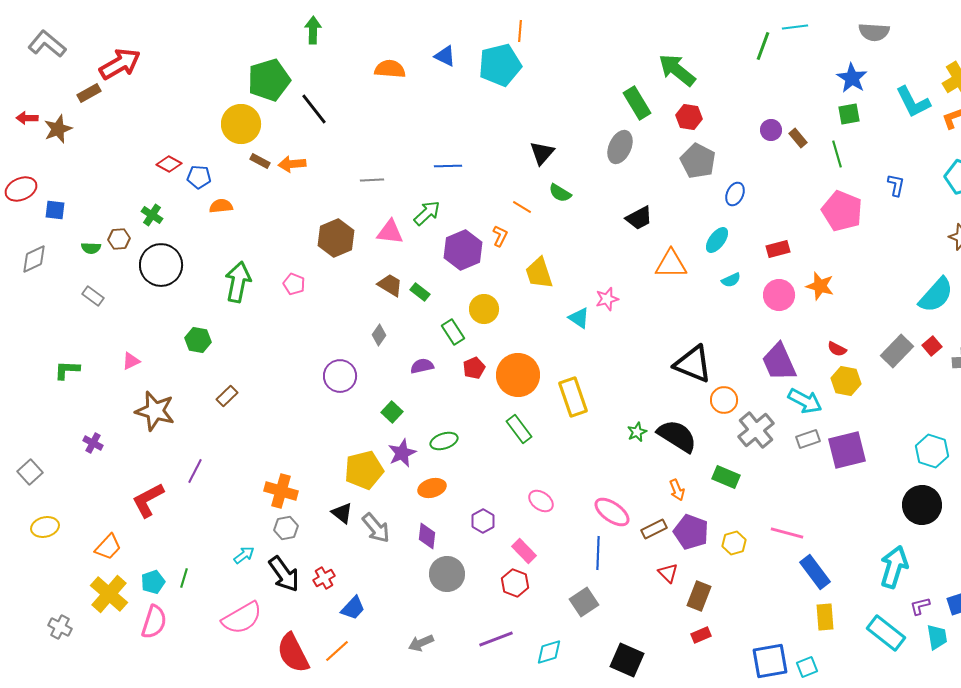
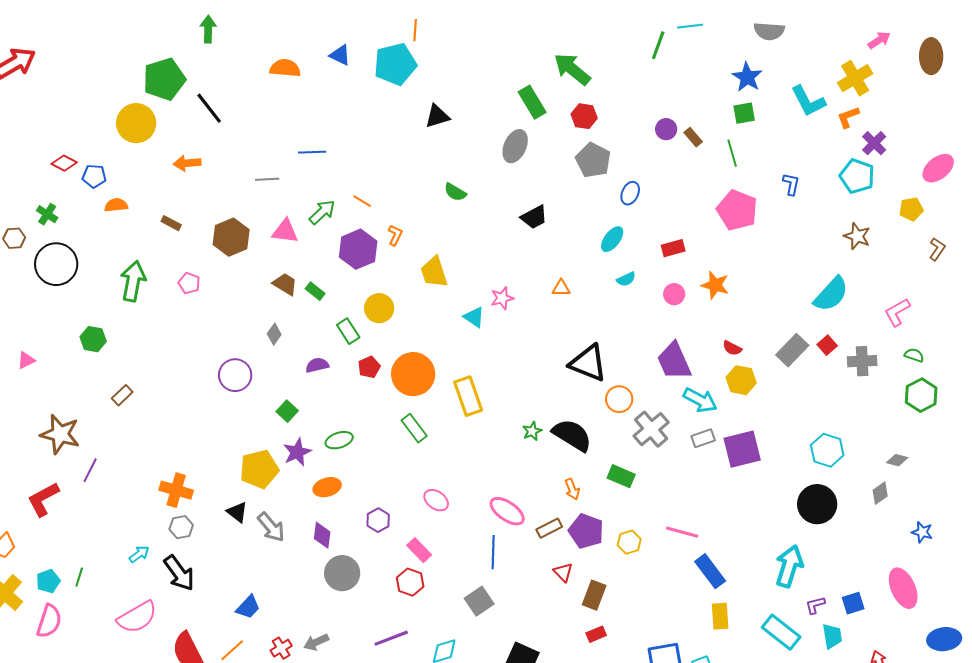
black triangle: (542, 153) -> (437, 116), moved, turned 32
brown rectangle: (260, 161) -> (171, 223), moved
blue line: (448, 166) -> (312, 152), moved
orange line: (522, 207) -> (362, 201), moved
orange triangle: (671, 264) -> (561, 288), moved, size x0.6
pink circle: (779, 295) -> (674, 294), size x0.7
brown star: (155, 411) -> (60, 434), moved
red cross: (324, 578) -> (281, 648), moved

